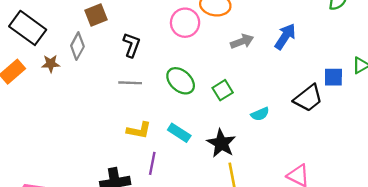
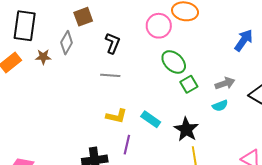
black rectangle: (28, 28) -> (25, 26), turned 60
gray arrow: (242, 41) -> (225, 83), moved
green ellipse: (181, 81) -> (174, 62), moved

